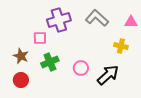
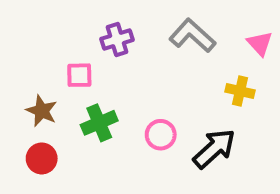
purple cross: (59, 20) -> (117, 39), size x0.7
pink triangle: (131, 22) -> (260, 43), turned 48

